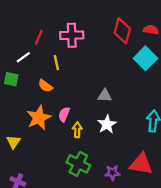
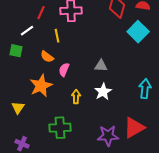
pink semicircle: (64, 114) -> (64, 70), moved
green cross: (78, 164) -> (60, 128), moved, turned -30
red triangle: (141, 164) -> (134, 128), turned -40
purple star: (112, 173) -> (108, 136), size x1.5

